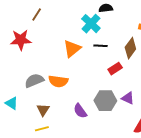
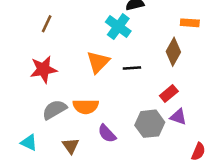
red star: (21, 40) -> (43, 69), moved
black line: (101, 46) -> (132, 68), moved
red rectangle: (115, 69) -> (169, 93), moved
purple semicircle: (80, 111) -> (107, 134), moved

